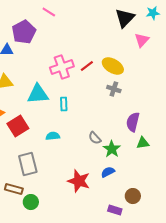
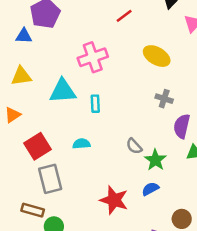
red line: (87, 66) -> (124, 16), moved
gray cross: (114, 89) -> (164, 99), moved
red square: (18, 126) -> (38, 146), moved

